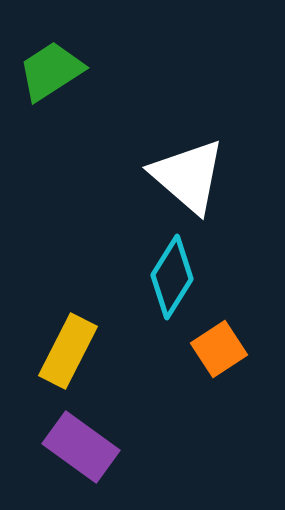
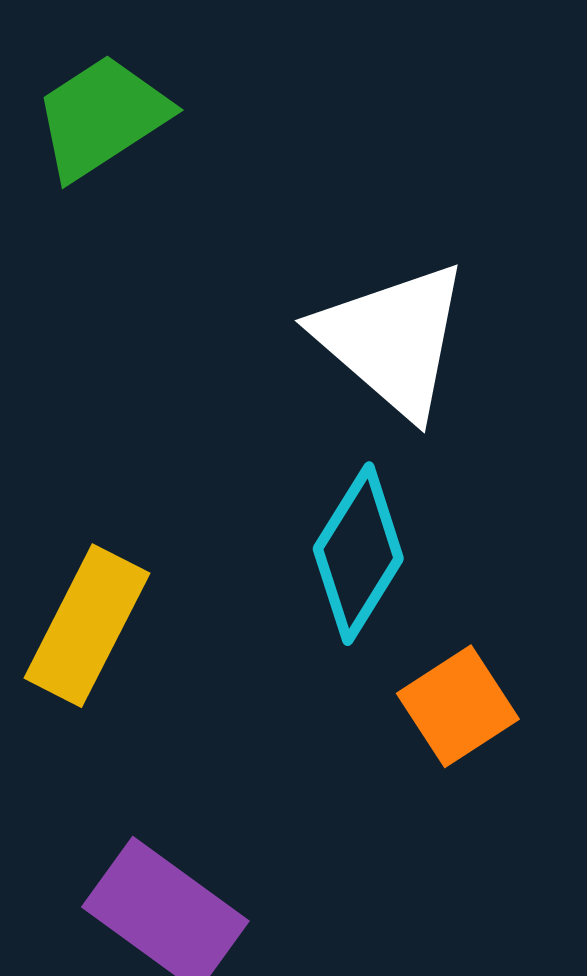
yellow rectangle: (68, 351) -> (87, 626), moved

